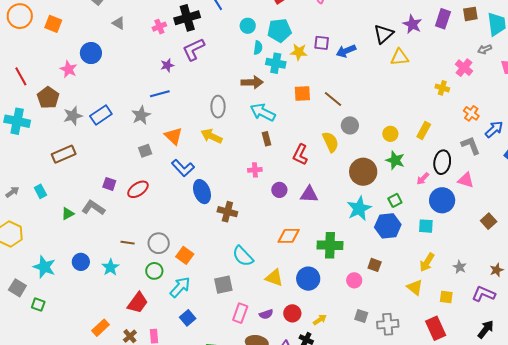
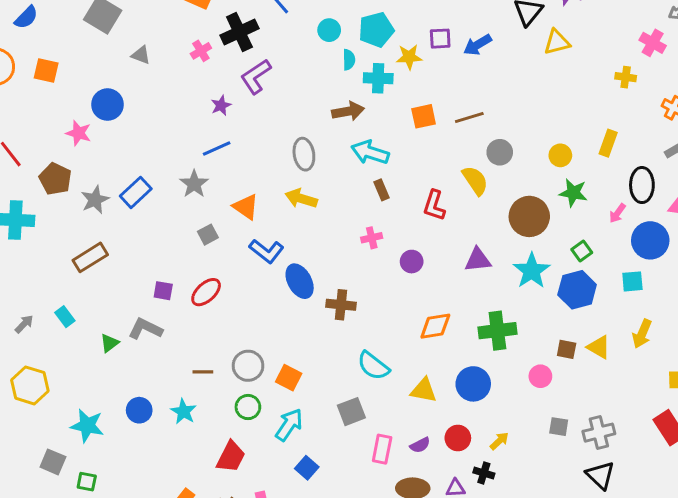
brown line: (333, 99) -> (469, 118), turned -48
purple triangle: (309, 194) -> (478, 260), moved
yellow triangle: (415, 287) -> (599, 347), moved

